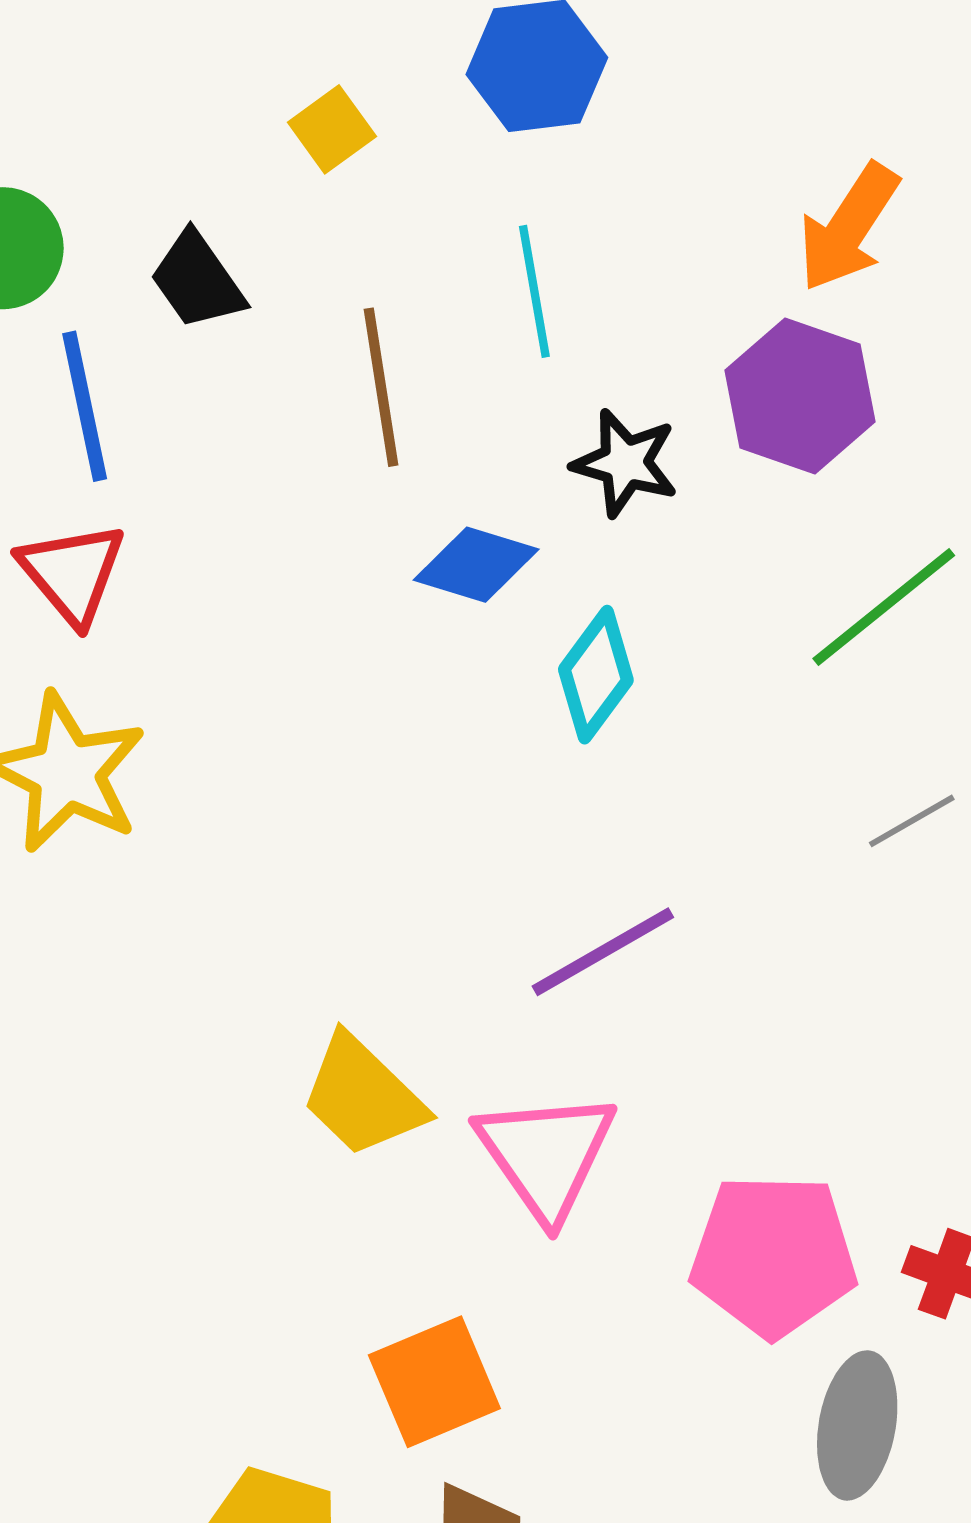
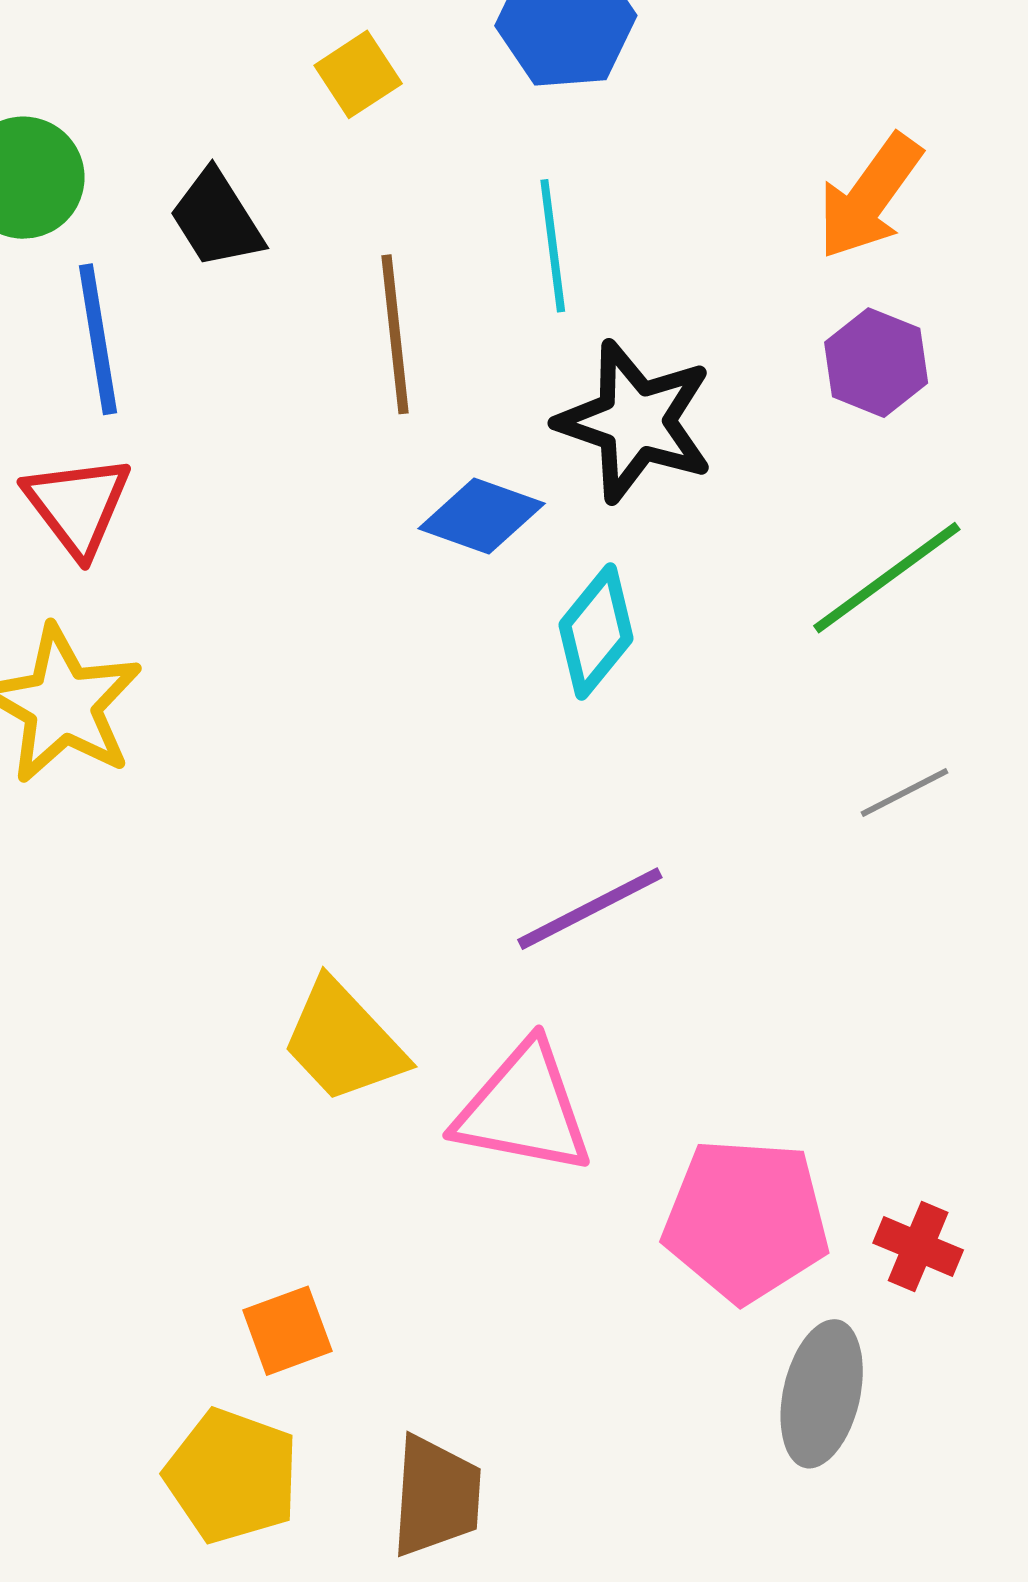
purple hexagon: (800, 396) -> (876, 363), moved, size x0.7
black star: (625, 463) -> (635, 421), size x1.5
pink triangle: (546, 1155) -> (524, 1109), turned -47
orange square: (434, 1382) -> (287, 1331), moved, size x0.7

